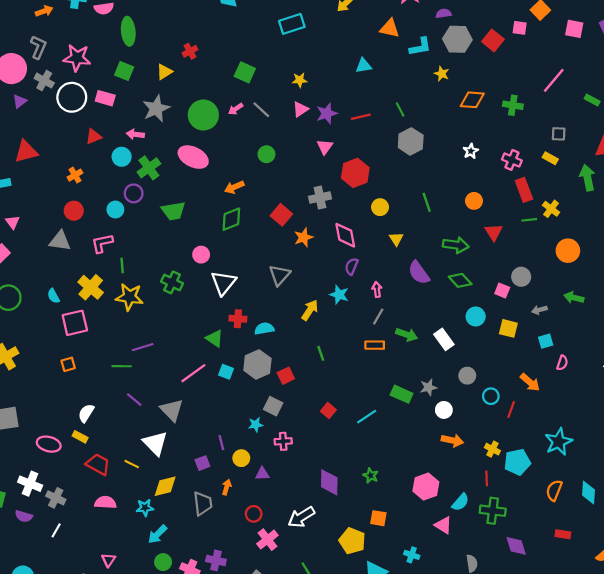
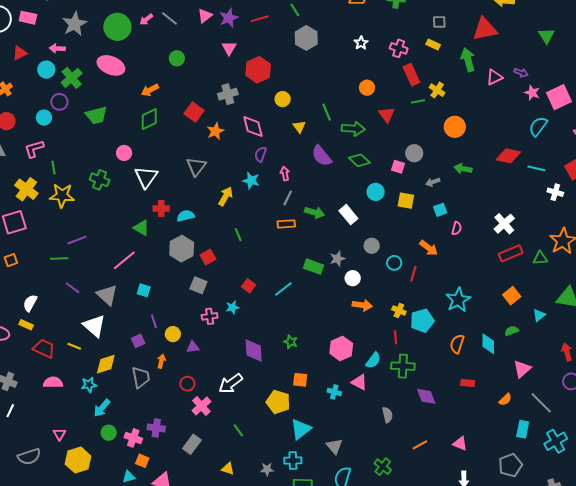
green line: (427, 202) -> (327, 112), moved
cyan square: (226, 372) -> (144, 290), moved
cyan star: (256, 425) -> (233, 307), moved
cyan cross: (412, 555) -> (334, 392), moved

